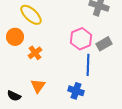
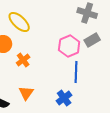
gray rectangle: (104, 44) -> (92, 40), moved
blue cross: (76, 91) -> (64, 98), turned 35

